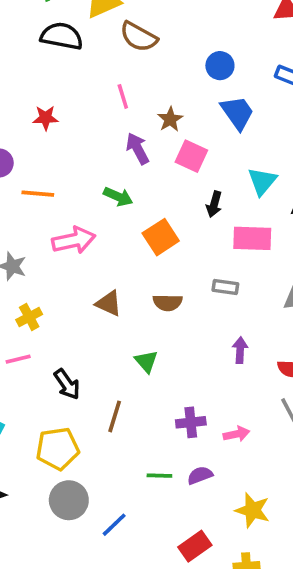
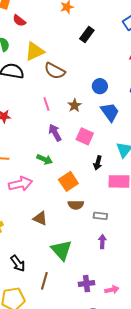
brown star: (170, 119) -> (75, 105), moved
gray rectangle: (225, 287) -> (100, 216), moved
brown semicircle: (168, 303) -> (76, 205), moved
purple arrow: (240, 350) -> (102, 242), moved
green triangle: (146, 361) -> (61, 250), size x1.6

